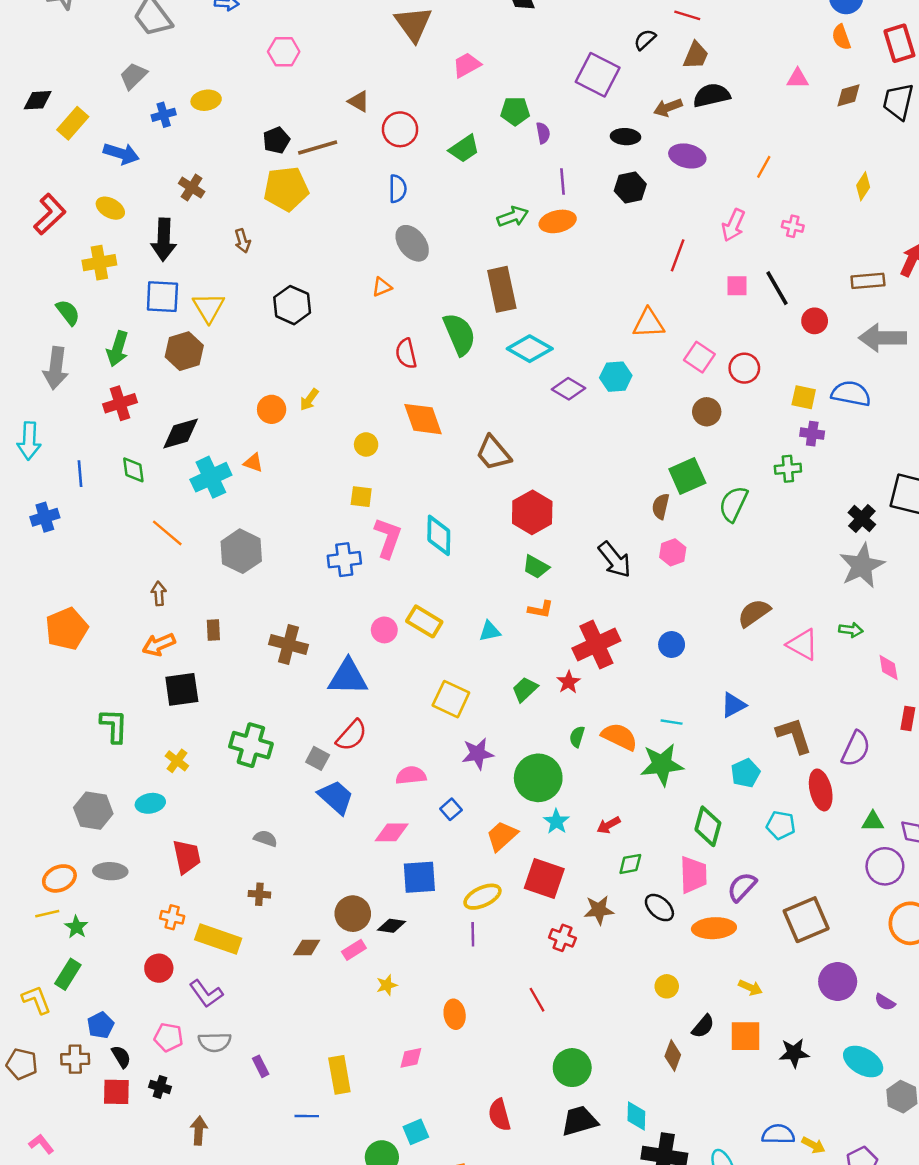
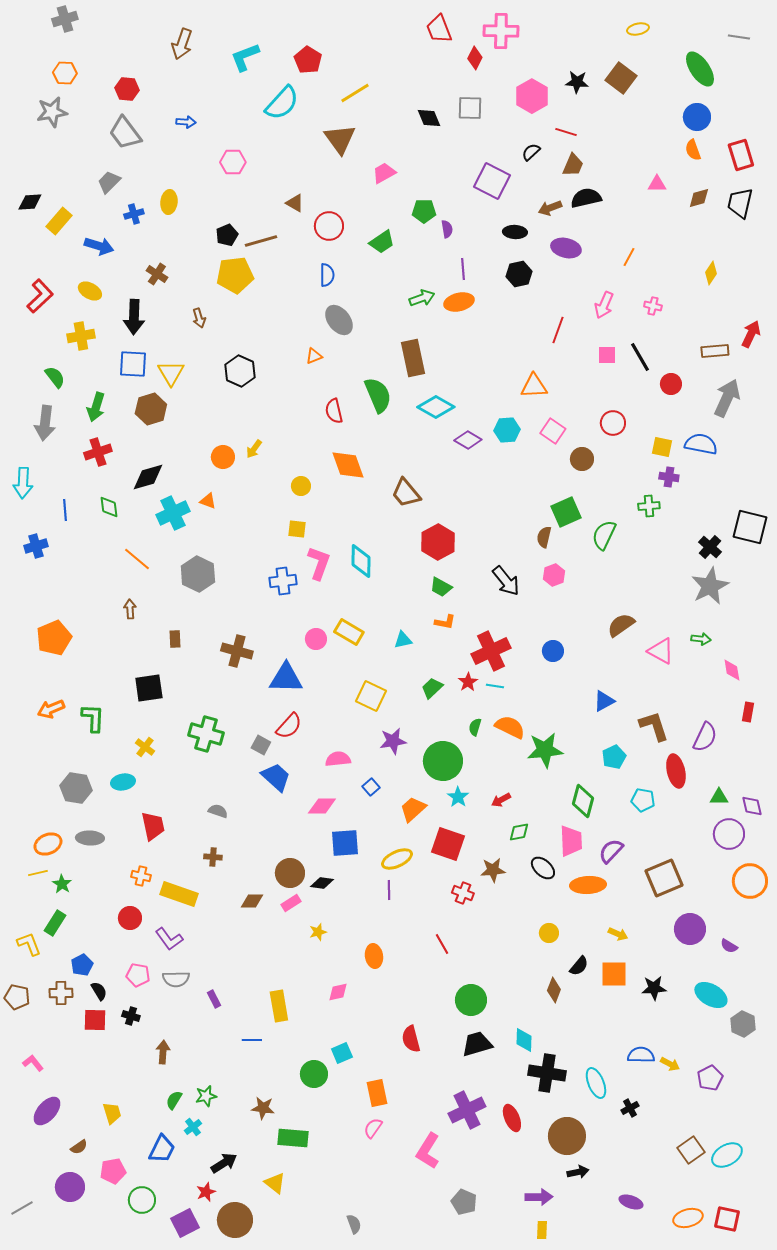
yellow ellipse: (206, 100) -> (169, 202), turned -75
gray arrow: (882, 338) -> (727, 398), turned 114
pink square: (699, 357) -> (553, 431), moved
orange arrow: (159, 645) -> (51, 709), moved
cyan line: (672, 722) -> (495, 686), moved

